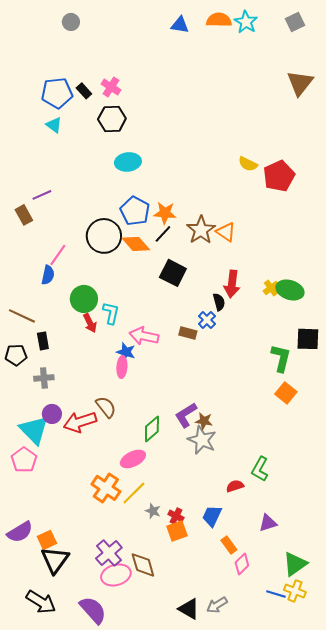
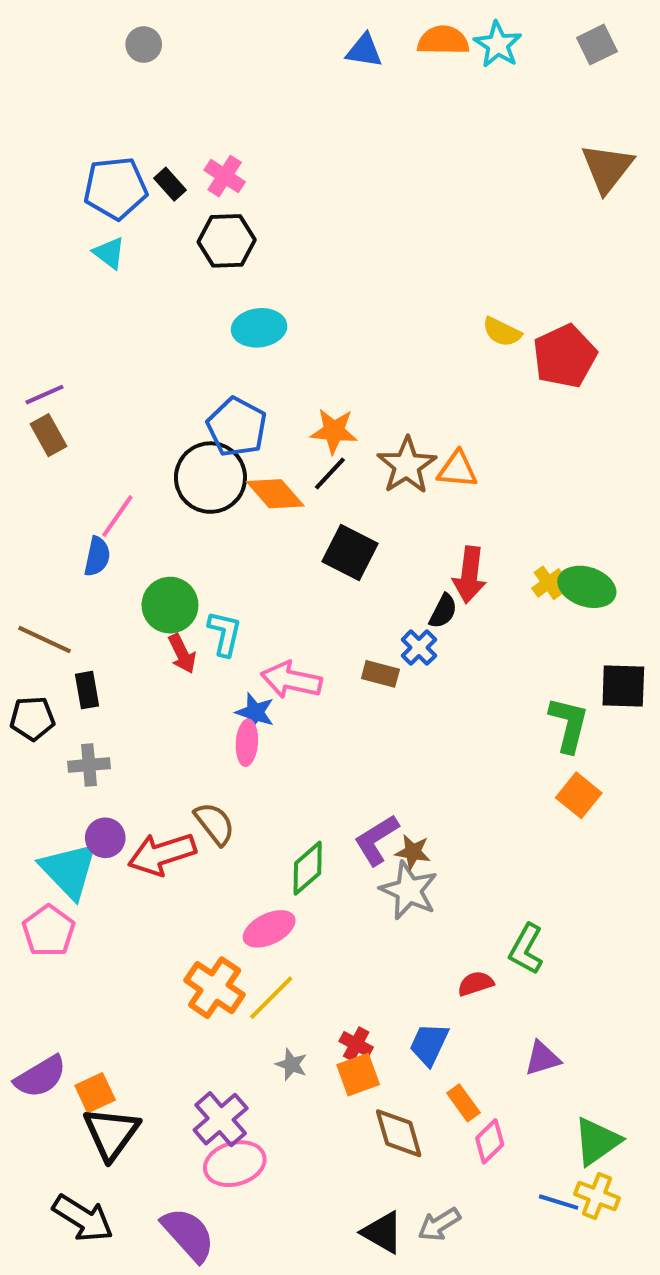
purple line: (42, 195) -> (45, 395), moved
blue pentagon: (135, 211) -> (237, 427), moved
orange triangle: (226, 232) -> (457, 469), turned -30
black semicircle: (219, 302) -> (443, 611), turned 42
gray star: (153, 511) -> (291, 1064), moved
brown diamond: (143, 565) -> (399, 1133), moved

